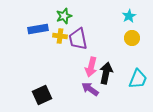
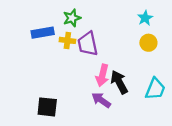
black arrow: (106, 73) -> (119, 82), turned -40
black square: (42, 95) -> (47, 107), turned 30

